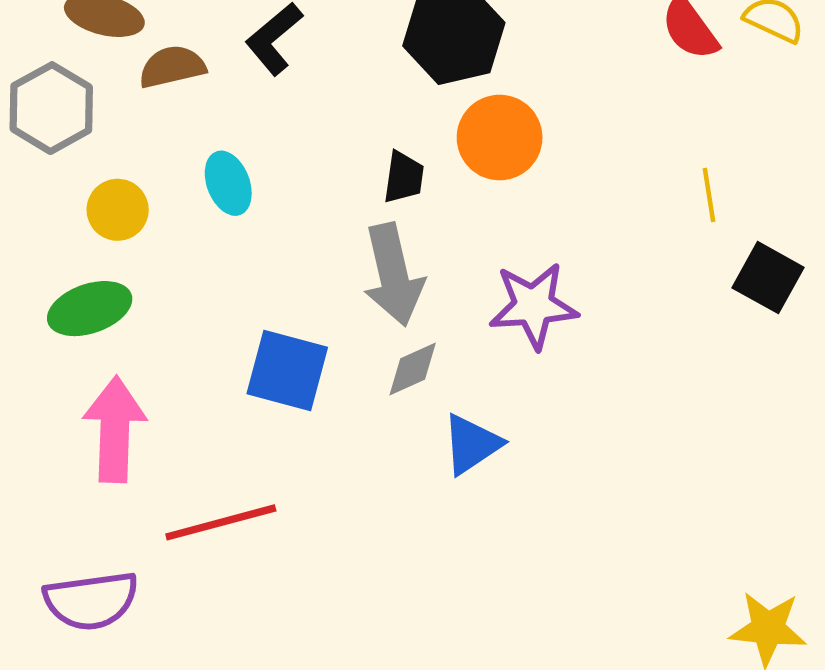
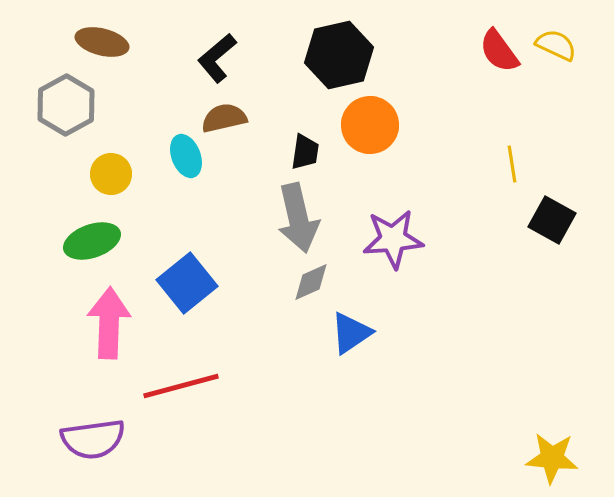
brown semicircle: (172, 67) -> (224, 118), moved
blue square: (287, 371) -> (187, 283), moved, turned 36

